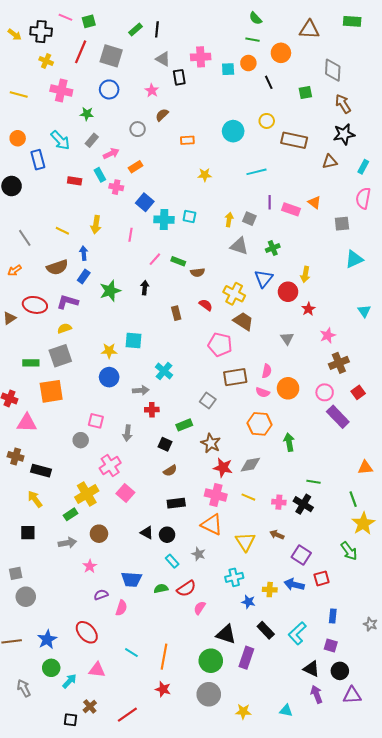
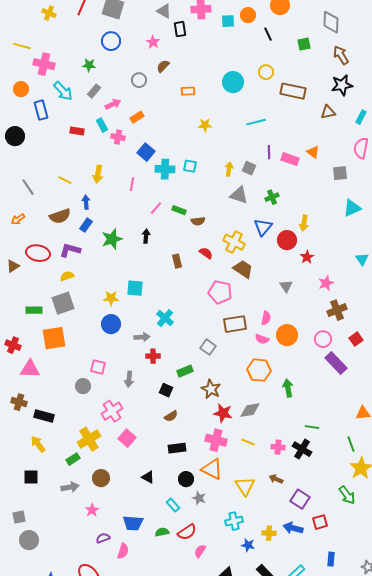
pink cross: (61, 90) -> (44, 64), moved
black circle: (167, 535) -> (186, 479), moved

